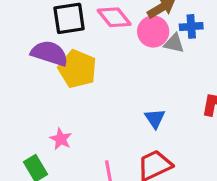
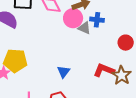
yellow pentagon: (77, 69) -> (15, 61), moved, turned -30

